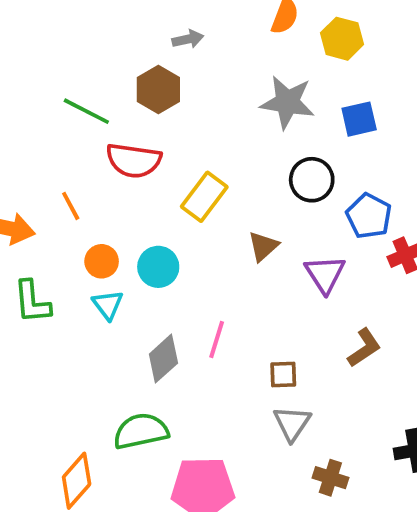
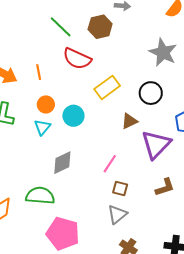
black circle: (312, 180) -> (151, 93), moved
purple triangle: (325, 274) -> (156, 144), size x1.4
pink line: (217, 340) -> (110, 164), moved

